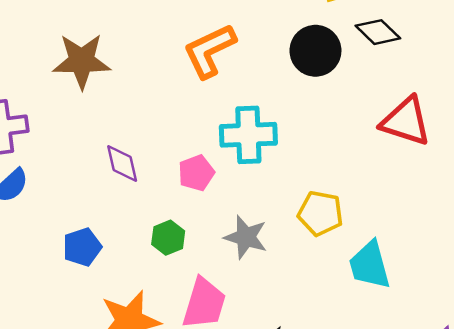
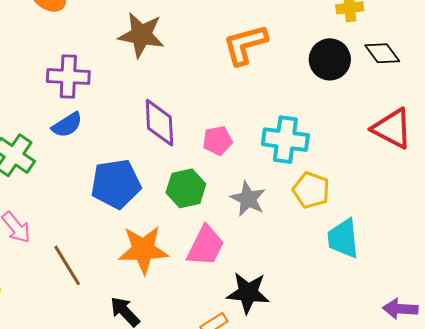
cyan cross: (248, 135) -> (285, 140), moved
purple diamond: (122, 164) -> (159, 123), size x1.4
green hexagon: (168, 238) -> (186, 188), size x1.4
blue pentagon: (82, 247) -> (116, 184), size x1.6

